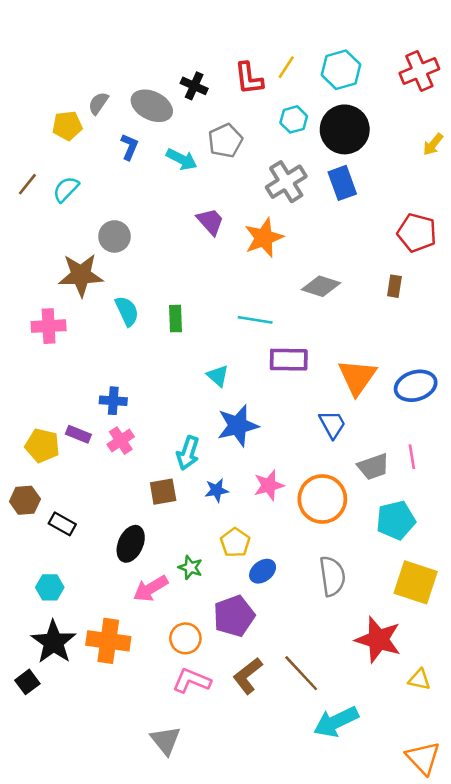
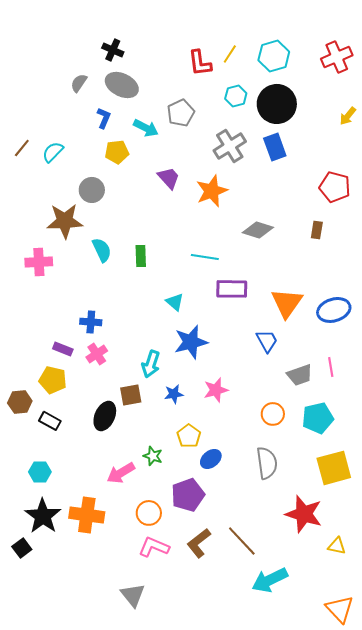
black cross: (194, 86) -> (113, 50), moved
yellow pentagon: (67, 126) -> (117, 152), moved
yellow pentagon: (42, 445) -> (53, 380), moved
orange circle: (322, 499) -> (273, 414), moved, size x0.6
black ellipse: (131, 544) -> (105, 416), moved
yellow square: (416, 582) -> (334, 468), turned -33

